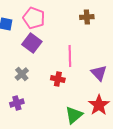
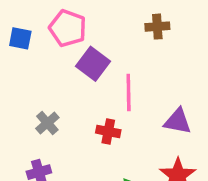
purple square: (32, 43) -> (93, 64), moved
purple triangle: (99, 73) -> (178, 121), turned -36

